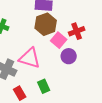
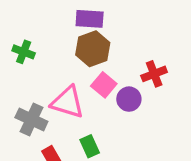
red cross: (77, 31) -> (154, 74), moved
pink square: (59, 40) -> (104, 85), moved

